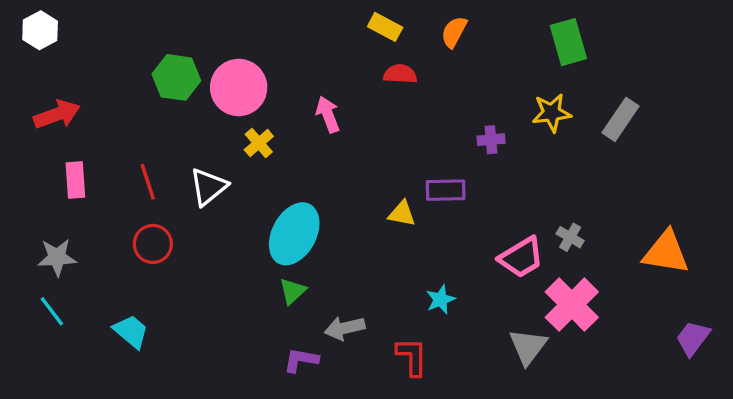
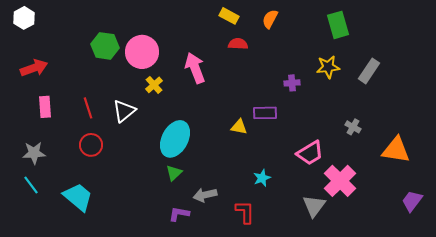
pink arrow: (328, 114) -> (195, 68), size x1.4
gray cross: (570, 237) -> (353, 127), moved
cyan trapezoid: (131, 331) -> (78, 197), size x1.4

